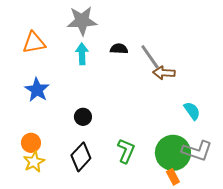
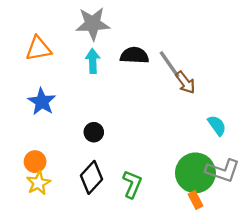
black semicircle: (119, 49) -> (134, 55), size x1.4
brown arrow: (164, 73) -> (185, 82), turned -130
green L-shape: (126, 151) -> (132, 184), moved

